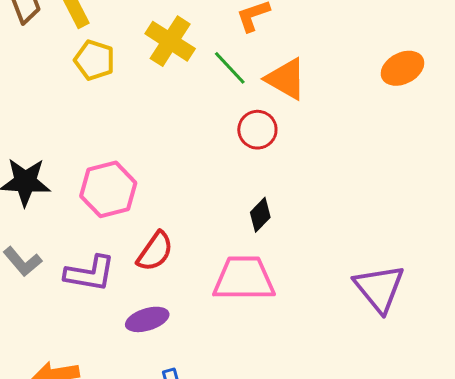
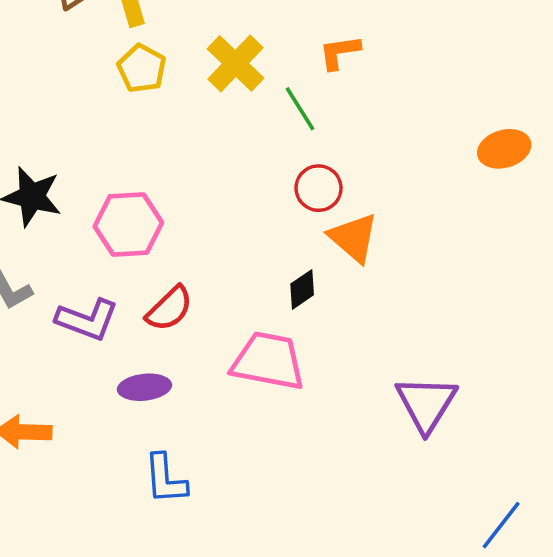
orange triangle: (286, 79) -> (353, 238), moved

